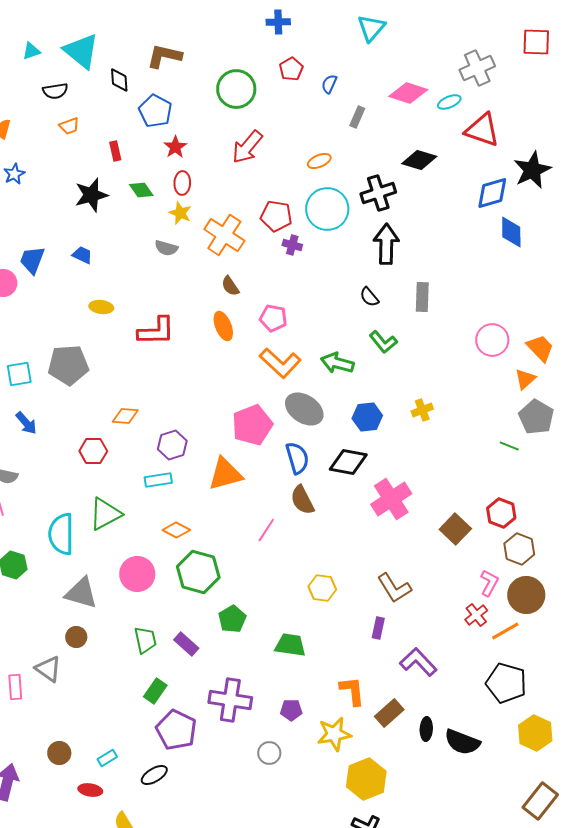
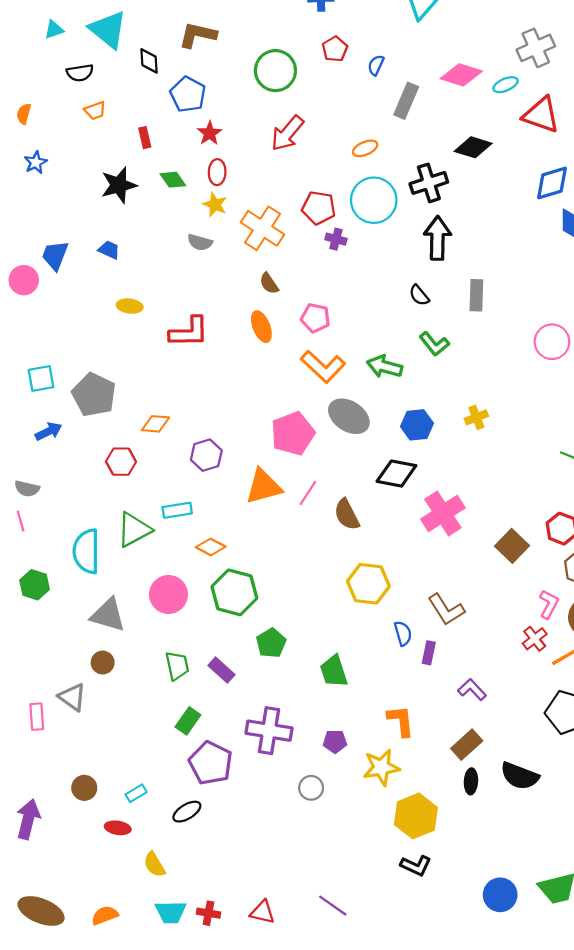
gray rectangle: (357, 117) -> (406, 101), size x1.5
gray pentagon: (68, 365) -> (94, 395), moved, turned 30
blue arrow: (26, 423) -> (49, 431), turned -75
blue semicircle: (297, 458) -> (403, 633), moved, size x0.7
cyan rectangle: (158, 480) -> (177, 510), moved
pink line: (266, 530) -> (308, 493), moved
yellow hexagon: (322, 588) -> (368, 584), moved, size x1.4
green trapezoid: (290, 645) -> (334, 671), turned -116
purple L-shape: (418, 662) -> (472, 690), size x0.7
brown rectangle: (389, 713) -> (467, 745), moved
black ellipse: (426, 729) -> (471, 781), moved

